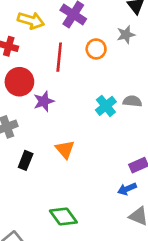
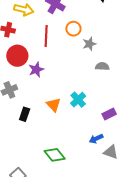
gray star: (126, 35) -> (89, 44), moved
cyan cross: (106, 106) -> (78, 100), moved
blue arrow: (127, 189) -> (96, 139), moved

